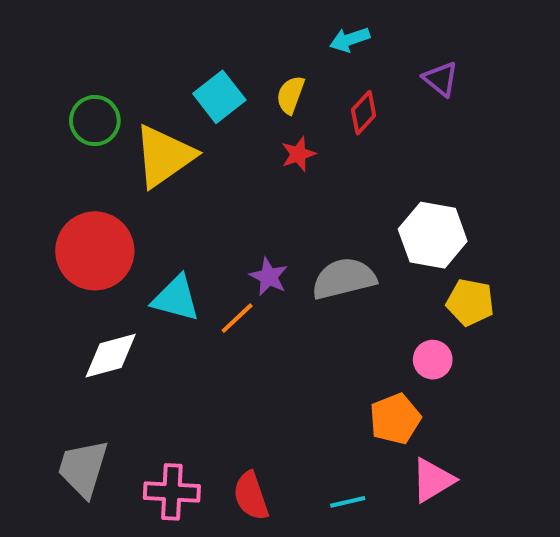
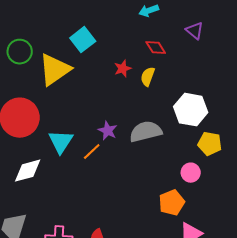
yellow semicircle: (290, 95) -> (148, 77), moved
red diamond: (364, 113) -> (156, 48), turned -75
cyan triangle: (176, 298) -> (61, 142), turned 48

